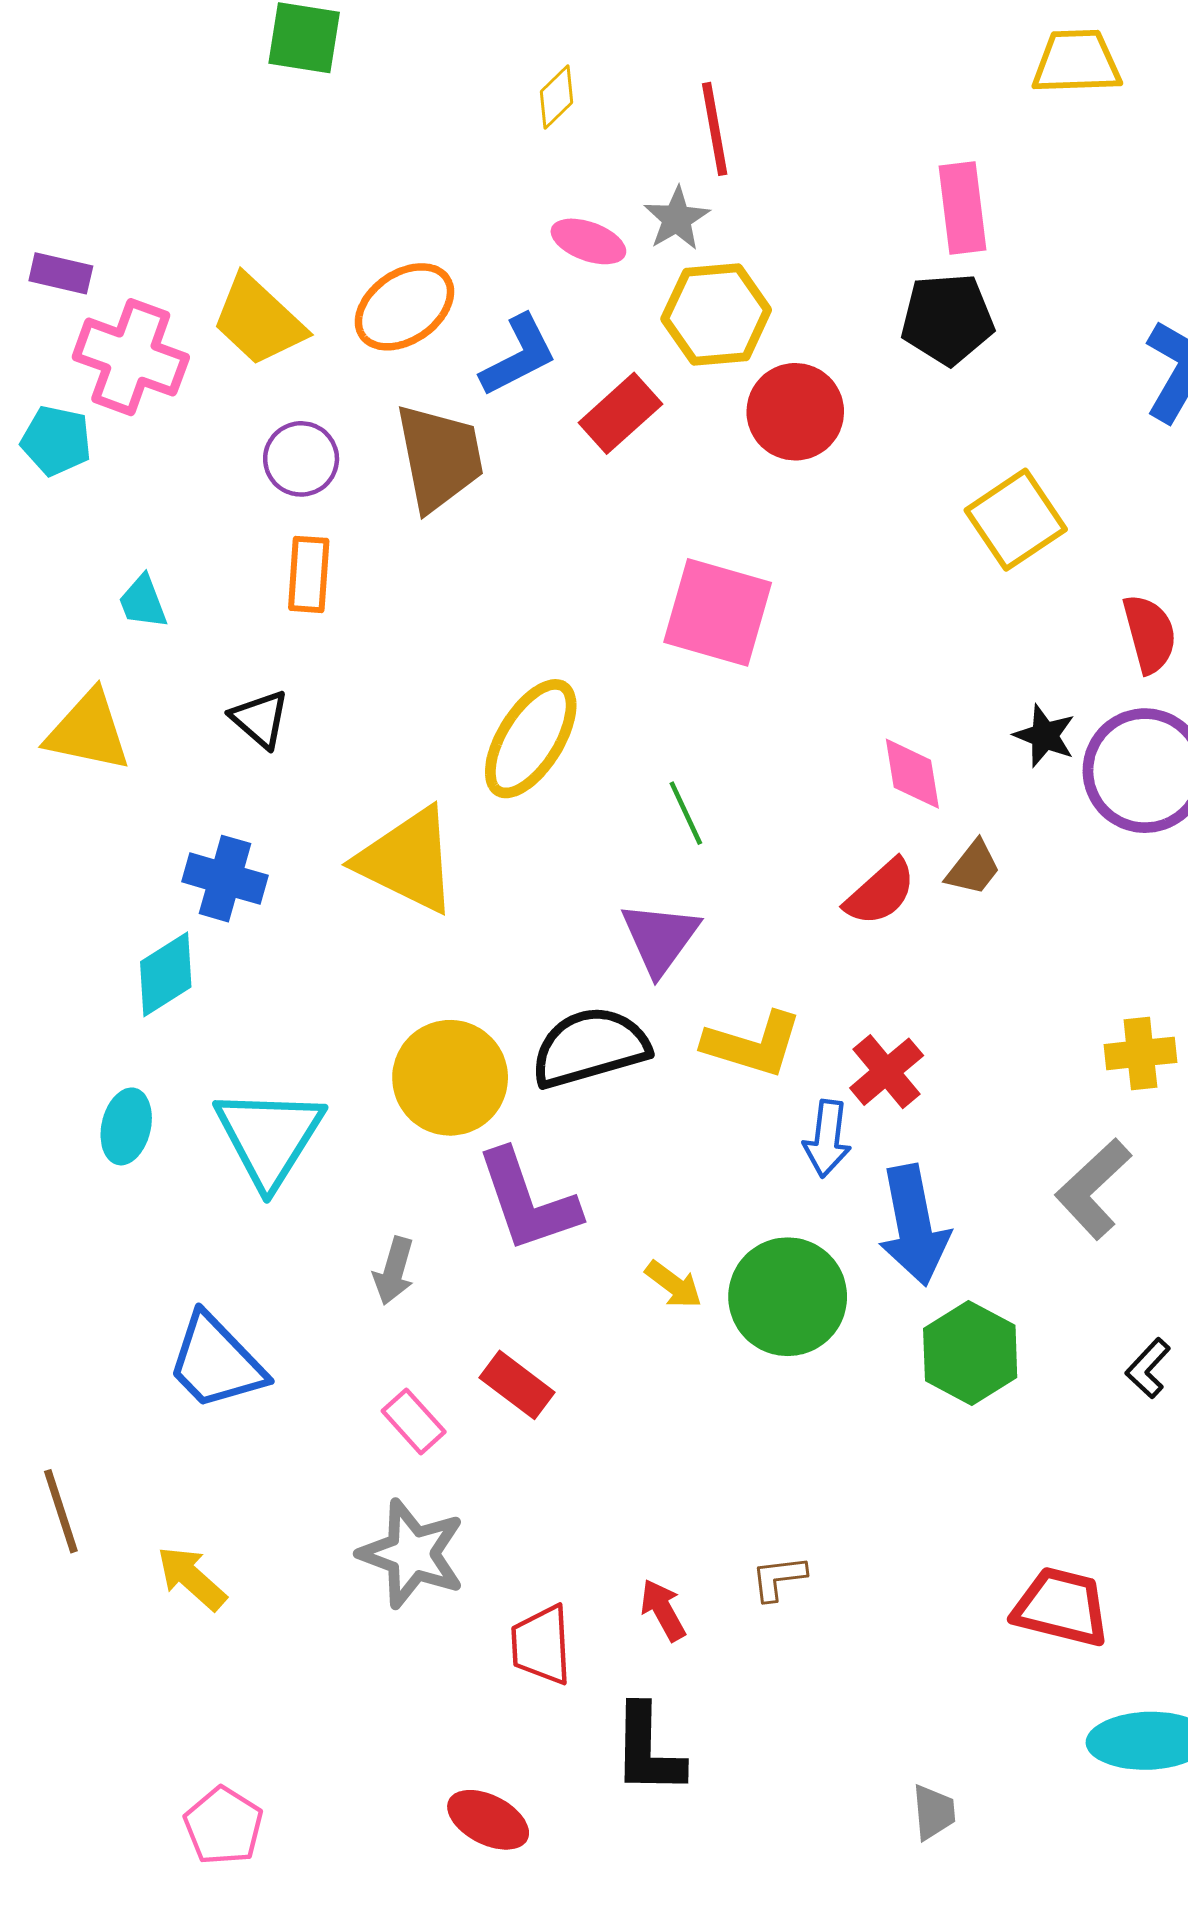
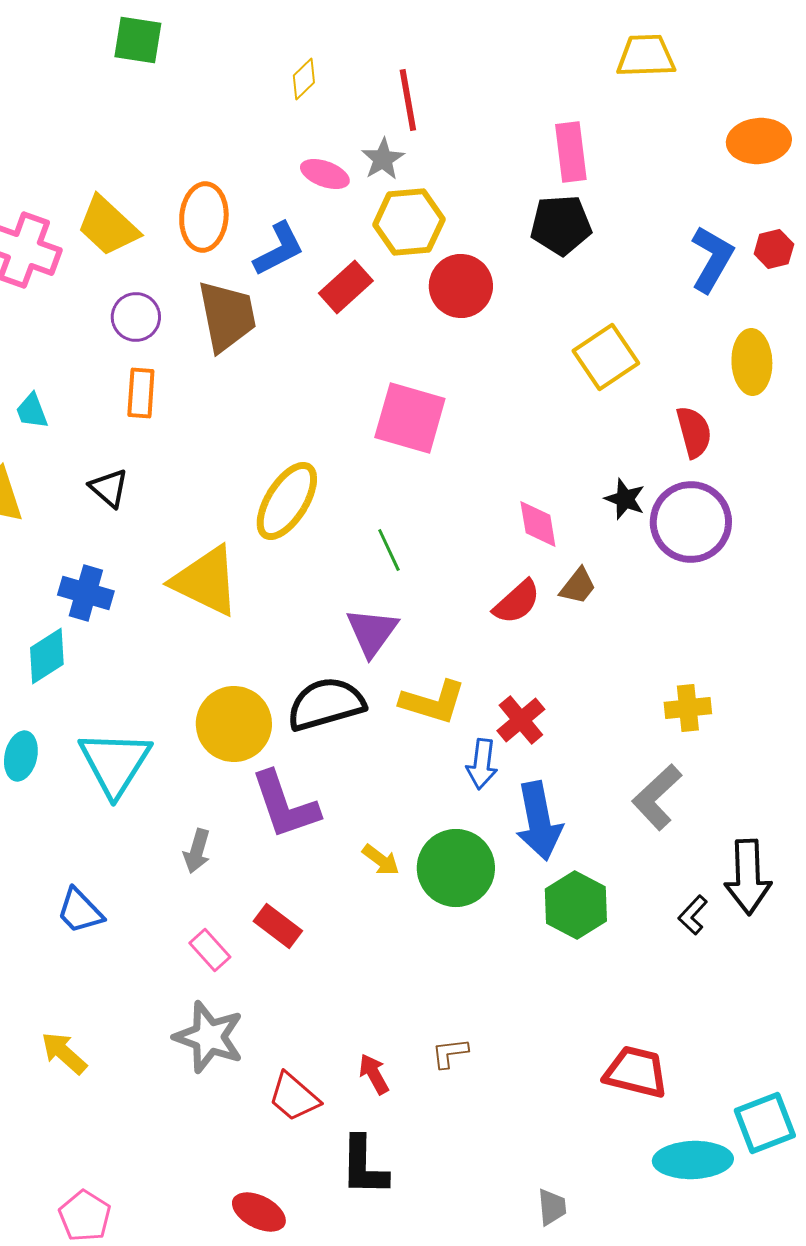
orange ellipse: (404, 307) -> (204, 217), turned -50
blue trapezoid: (216, 1362) -> (80, 911), size x0.7
red trapezoid: (541, 1645) -> (294, 1097), turned -46

